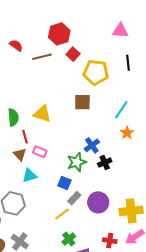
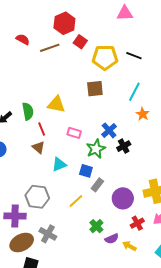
black line: (128, 63) -> (134, 56), moved, turned -56
pink rectangle: (40, 152) -> (74, 133), moved
cyan triangle: (30, 176) -> (59, 164), moved
purple circle: (98, 202) -> (123, 198), moved
yellow line: (62, 214) -> (76, 201), moved
red cross: (110, 241) -> (137, 223), turned -32

